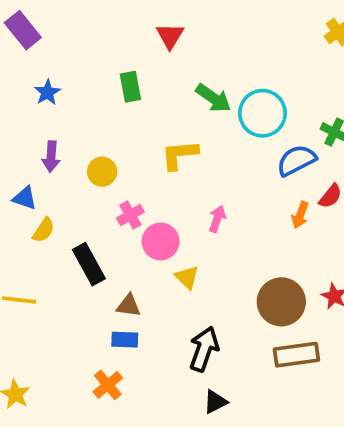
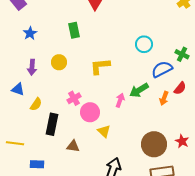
green arrow: (213, 98) -> (139, 90), moved, turned 114
cyan circle: (262, 113) -> (144, 44), size x0.7
yellow circle: (102, 172) -> (59, 62), moved
yellow semicircle: (44, 230) -> (36, 104), moved
black rectangle: (89, 264) -> (52, 124), turned 40
blue rectangle: (125, 340) -> (37, 164), moved

